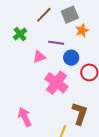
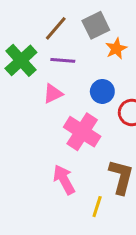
green cross: (20, 34) -> (21, 60), size x1.5
purple line: (56, 43) -> (63, 60), moved
pink arrow: (25, 117) -> (64, 180), moved

